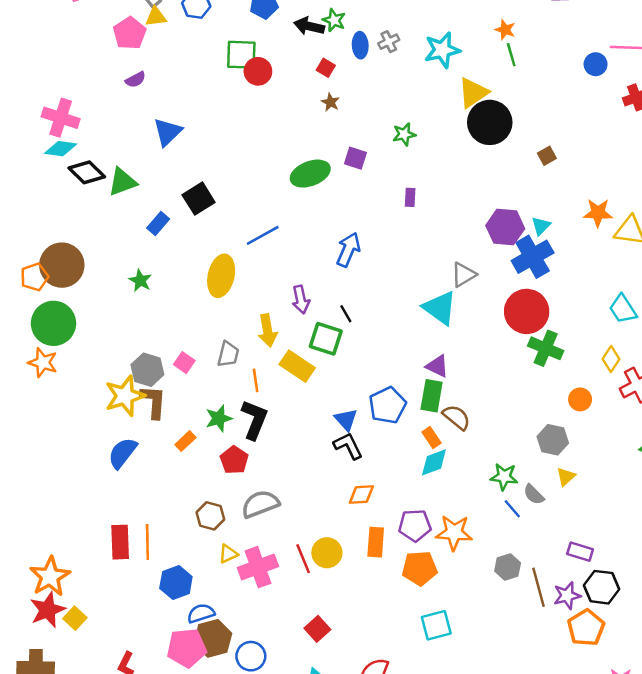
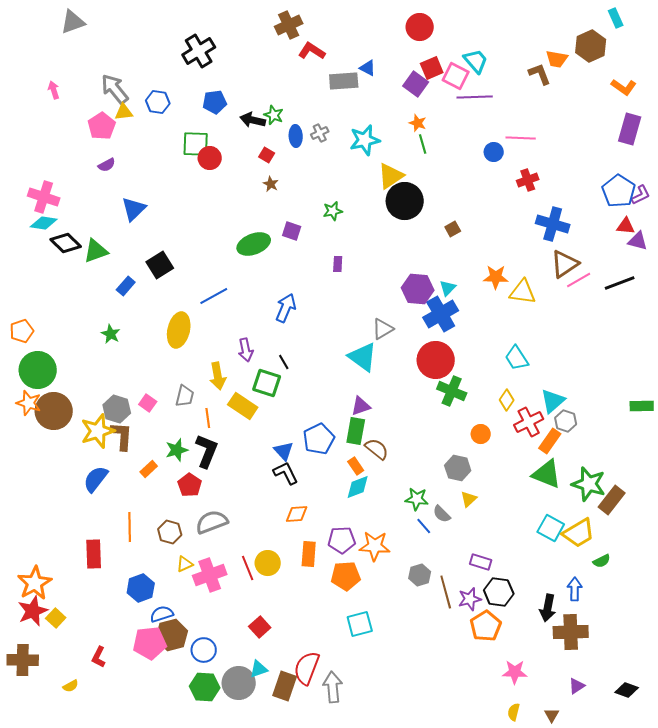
brown circle: (62, 265) -> (54, 411), moved
purple triangle: (437, 366) -> (361, 406), turned -45
orange line: (147, 542) -> (130, 527), moved

